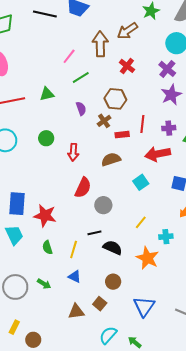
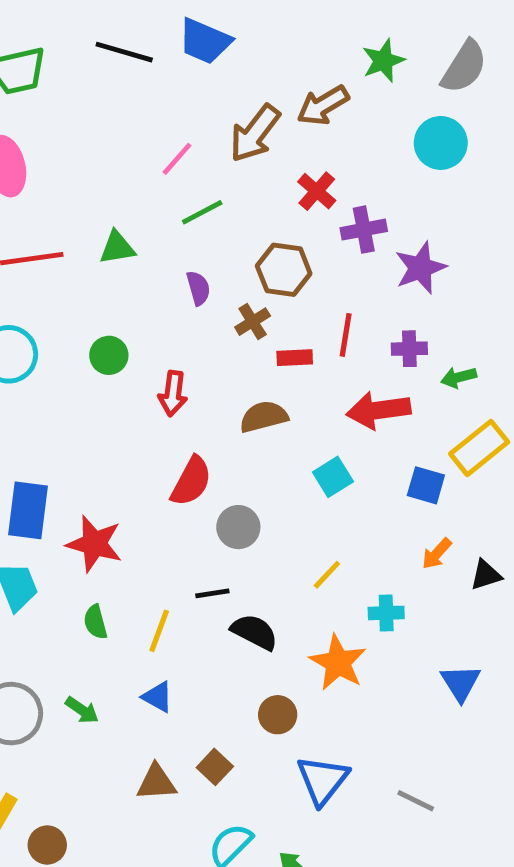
brown arrow: (100, 44) -> (255, 133), turned -145
purple cross: (167, 69) -> (364, 230), moved, turned 36
brown circle: (113, 282) -> (278, 715), moved

